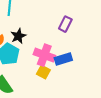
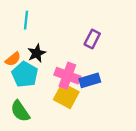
yellow square: (43, 72) -> (66, 96), size x1.5

